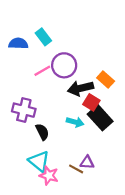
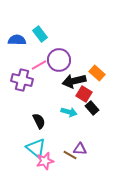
purple cross: (24, 110) -> (22, 80), moved
black rectangle: (100, 118) -> (92, 108), size x0.6
pink star: (49, 176) -> (45, 161), turned -30

